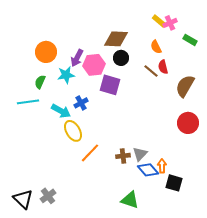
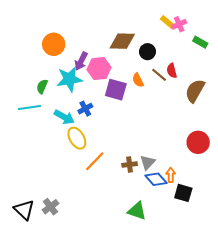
orange semicircle: (156, 47) -> (138, 80), moved
orange circle: (46, 52) -> (54, 44), moved
black circle: (121, 58) -> (147, 52), moved
cyan star: (66, 75) -> (69, 79), size x1.4
red circle: (188, 123) -> (198, 142), moved

